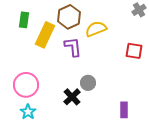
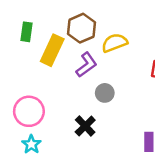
purple L-shape: (73, 47) -> (86, 65), turned 60
gray circle: (88, 83) -> (105, 93), moved

